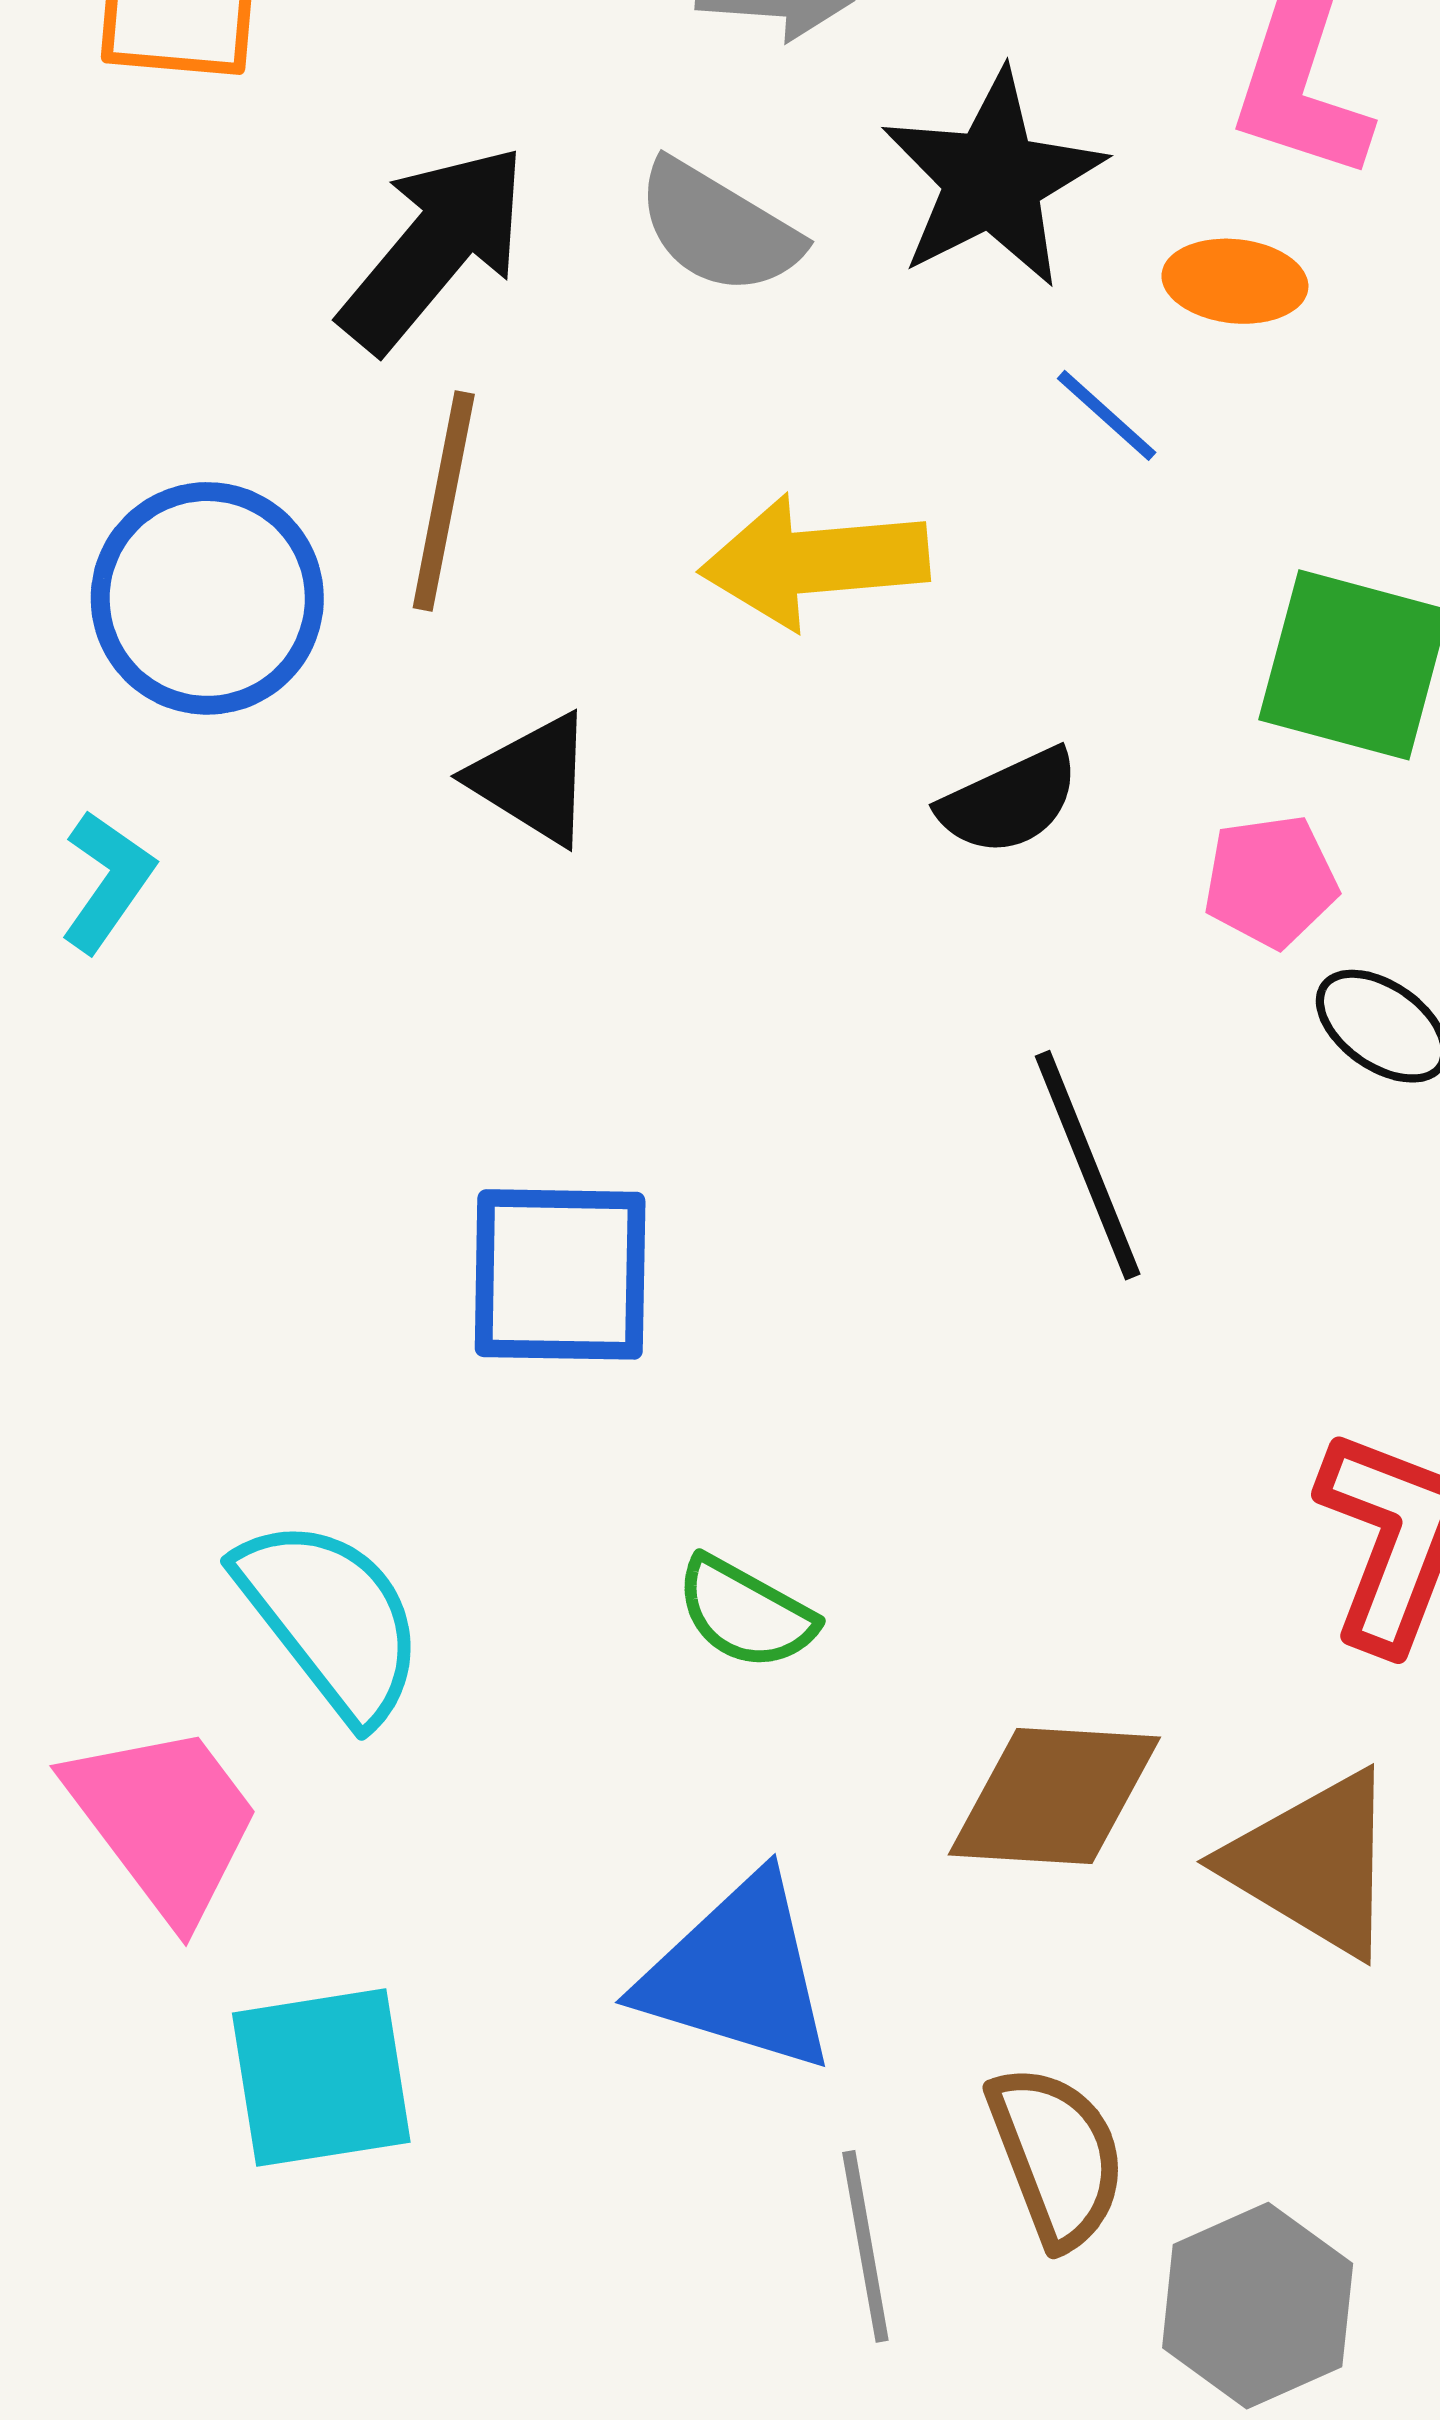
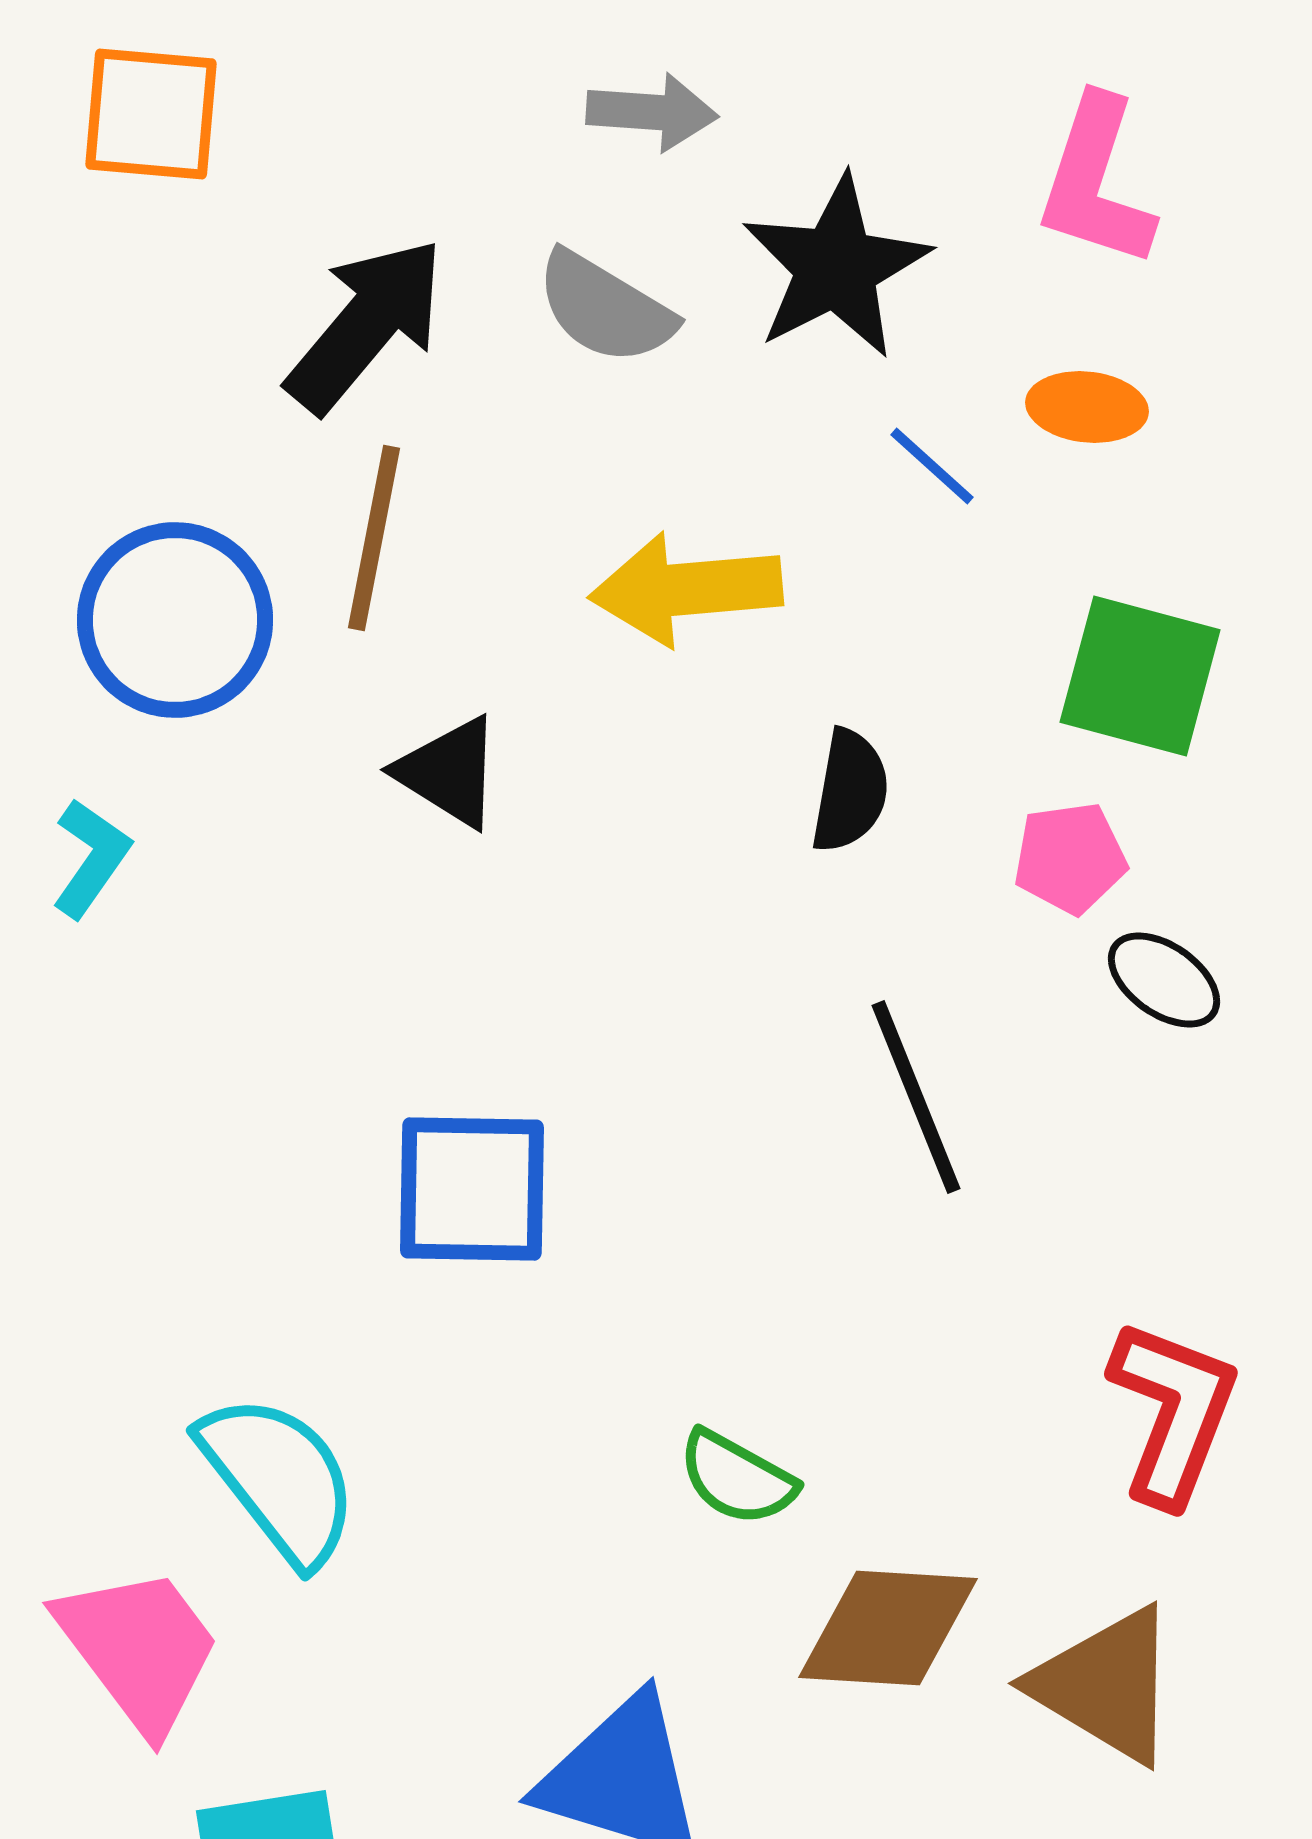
orange ellipse: (1235, 281) -> (1087, 407), moved
black semicircle: (1009, 802) -> (850, 791), turned -55
green semicircle: (745, 1613) -> (737, 1478), moved

